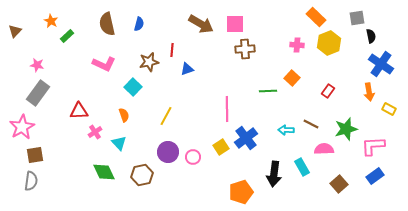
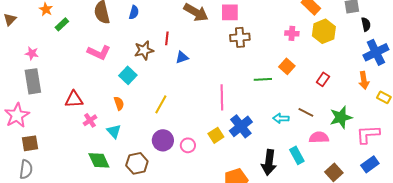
blue cross: (381, 64) -> (376, 52), turned 30
gray rectangle: (38, 93) -> (33, 81), turned -45

